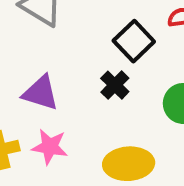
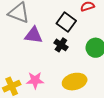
purple triangle: (41, 93) -> (34, 35), moved

